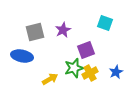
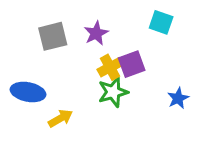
blue ellipse: (22, 56) -> (28, 92), moved
yellow cross: (90, 73) -> (110, 67), moved
yellow arrow: (50, 79) -> (60, 118), moved

